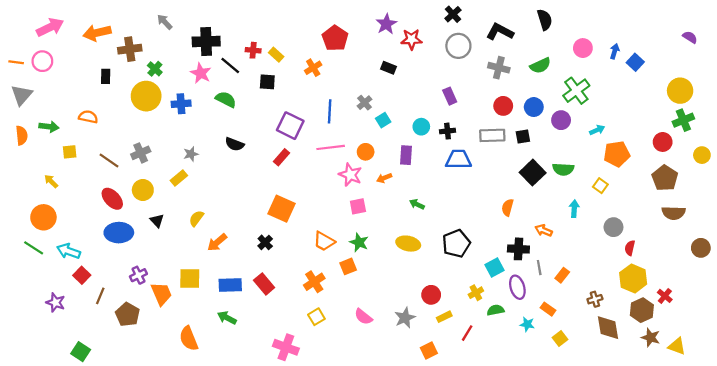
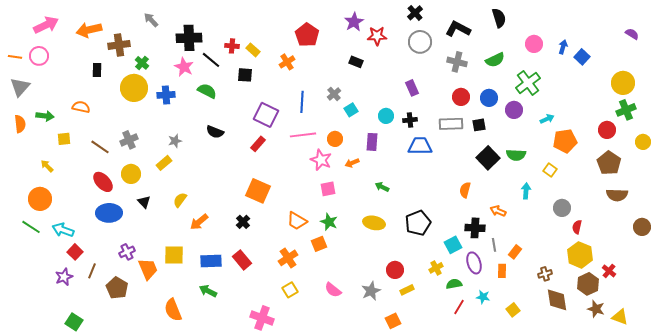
purple star: (55, 302) -> (64, 277), moved, turned 30
orange rectangle: (548, 309) -> (502, 271), moved, turned 56
red line: (467, 333) -> (459, 307), moved

